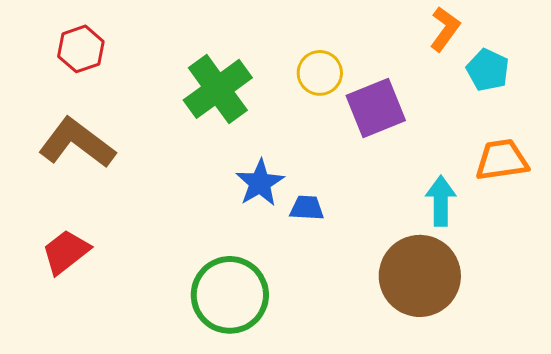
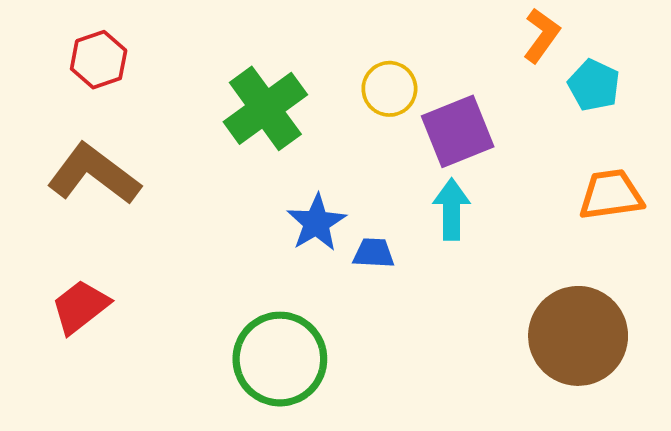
cyan arrow: (441, 201) -> (452, 209), moved
brown circle: (420, 276) -> (578, 336), moved

